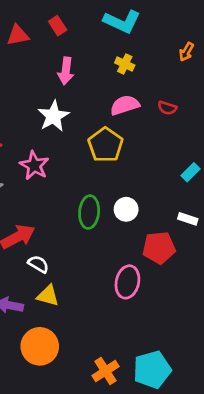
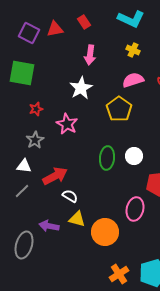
orange circle: (40, 346) -> (105, 232), moved

